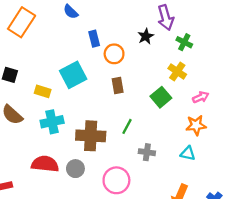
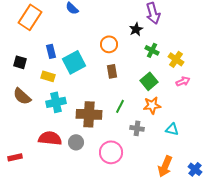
blue rectangle: (94, 39) -> (51, 51), moved
green cross: (184, 42) -> (152, 50), moved
yellow cross: (177, 71) -> (176, 59), moved
orange star: (196, 125) -> (152, 105), moved

